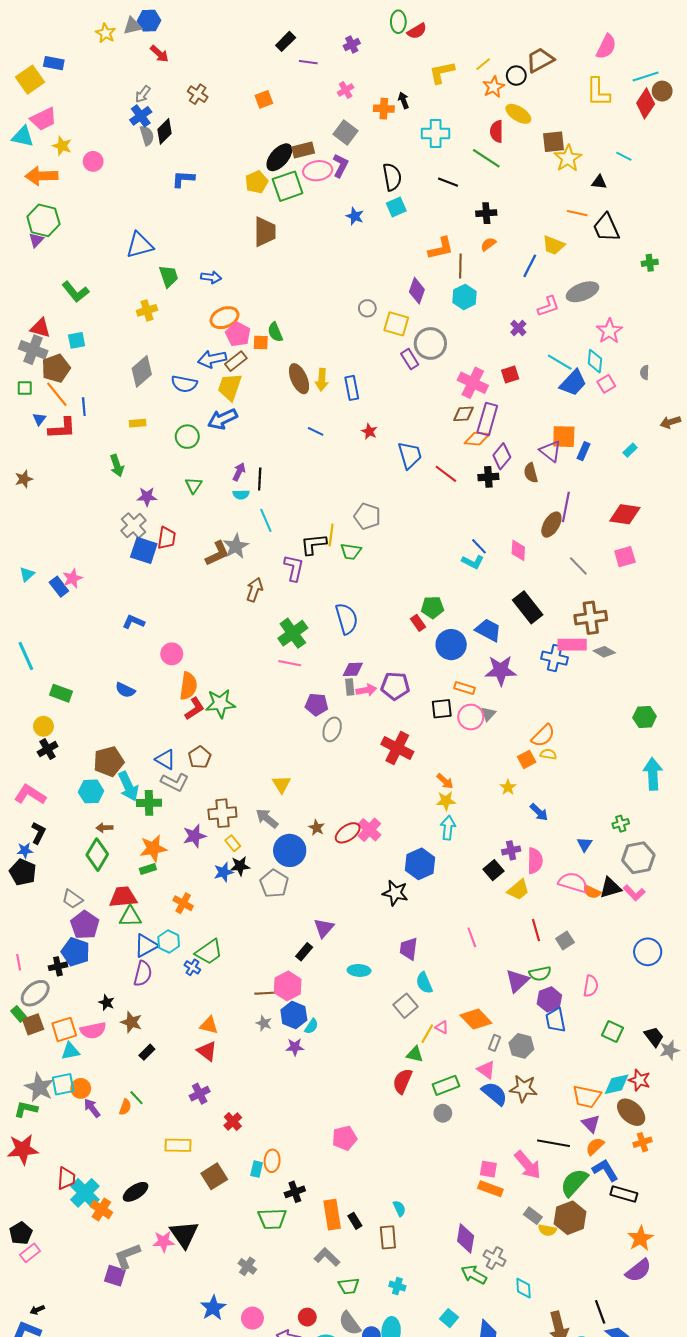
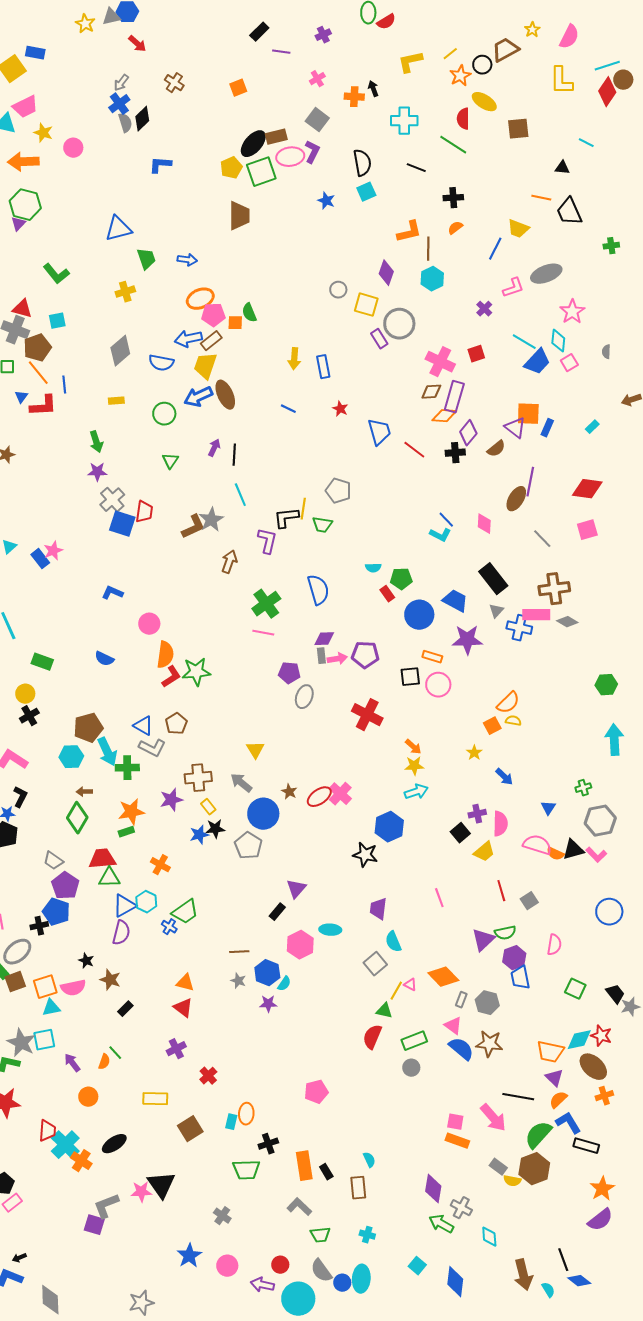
yellow star: (568, 158) -> (532, 30), moved, size x0.6
pink pentagon: (238, 334) -> (213, 315), turned -30
brown ellipse: (299, 379) -> (225, 395), moved
brown semicircle: (531, 473) -> (496, 449), turned -114
cyan semicircle: (241, 495) -> (373, 568), moved
purple star: (147, 497) -> (97, 472), moved
gray triangle: (488, 714) -> (496, 611), moved
cyan arrow: (448, 828) -> (416, 792), turned 65
pink hexagon: (288, 986) -> (300, 945), moved
orange circle: (81, 1088) -> (88, 1097), moved

